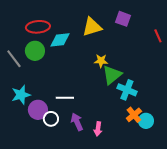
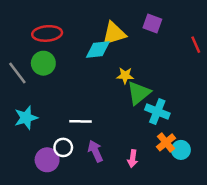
cyan diamond: (60, 40) -> (98, 50), moved
purple circle: (38, 110) -> (47, 160), moved
pink arrow: (98, 129) -> (133, 159), moved

